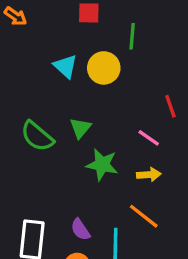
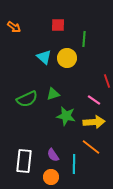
green triangle: (80, 128) -> (53, 94), turned 32
green semicircle: (37, 136) -> (27, 99), turned -65
yellow arrow: (149, 175) -> (94, 122), size x1.5

